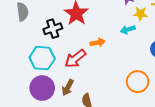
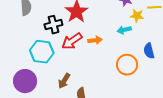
red arrow: (75, 59) -> (72, 41), moved
orange circle: (138, 82) -> (127, 65), moved
purple circle: (42, 88) -> (25, 81), moved

